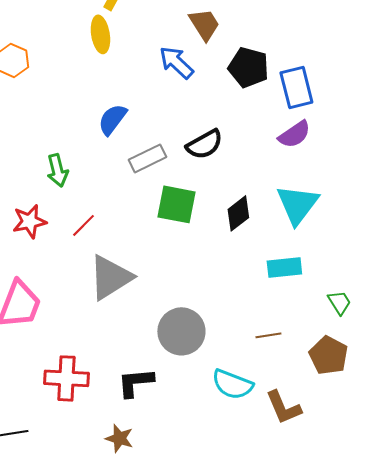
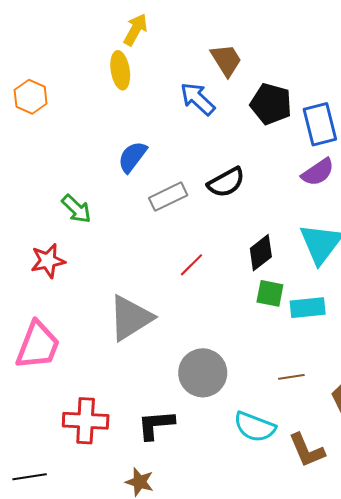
green arrow: (57, 170) -> (76, 209), turned -32
green square: (176, 204) -> (270, 293), moved, size x0.7
red line: (83, 225) -> (192, 265), moved

